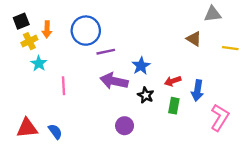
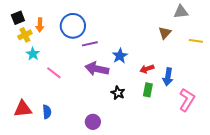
brown triangle: (194, 39) -> (165, 33), turned 40
pink line: (63, 86) -> (54, 73), turned -49
black star: (146, 95) -> (118, 93), moved
purple circle: (125, 126) -> (93, 122), moved
blue semicircle: (55, 132) -> (47, 112), turned 32

